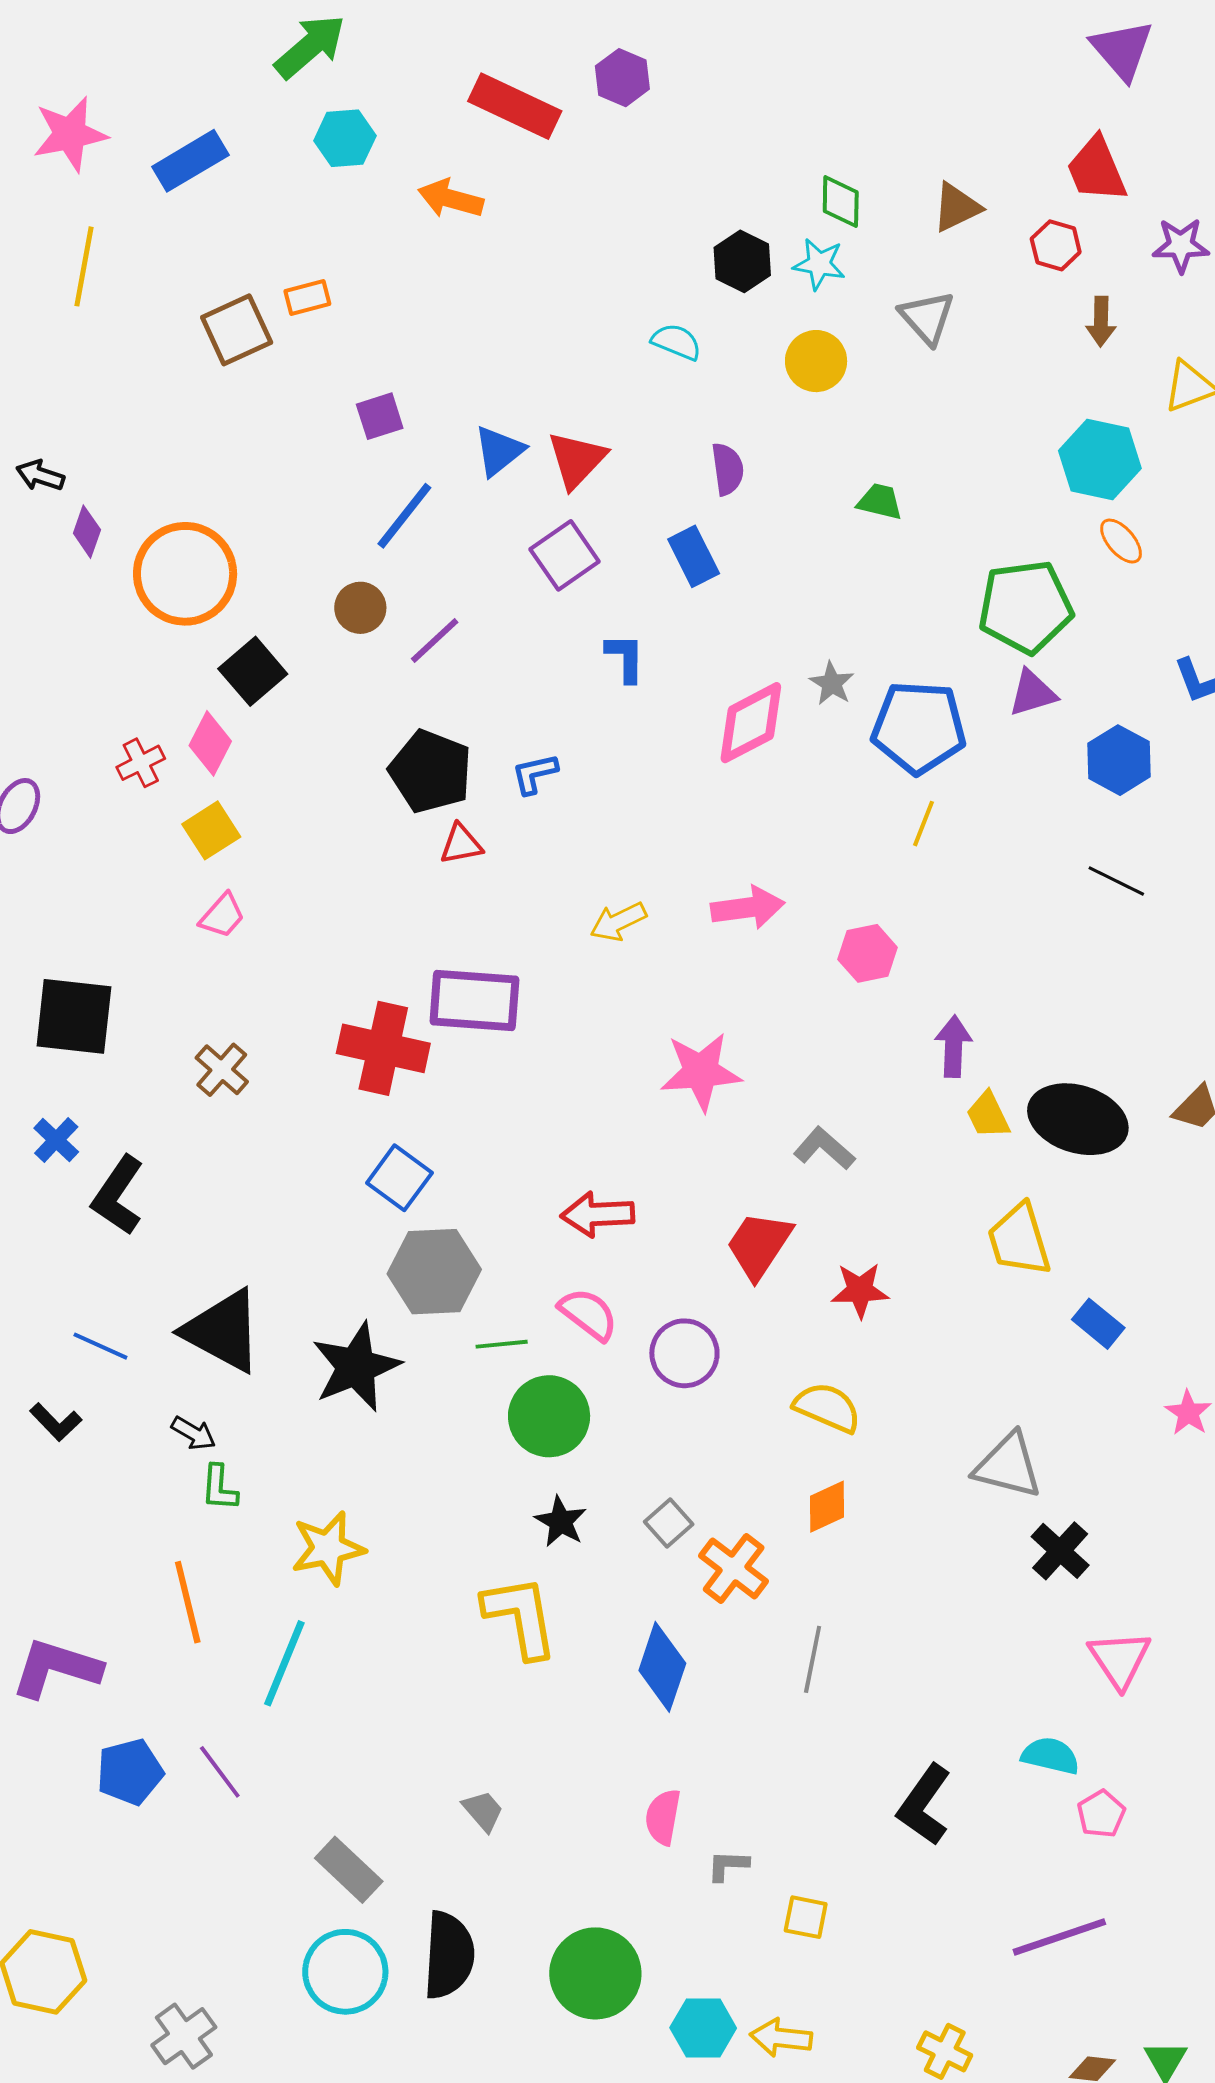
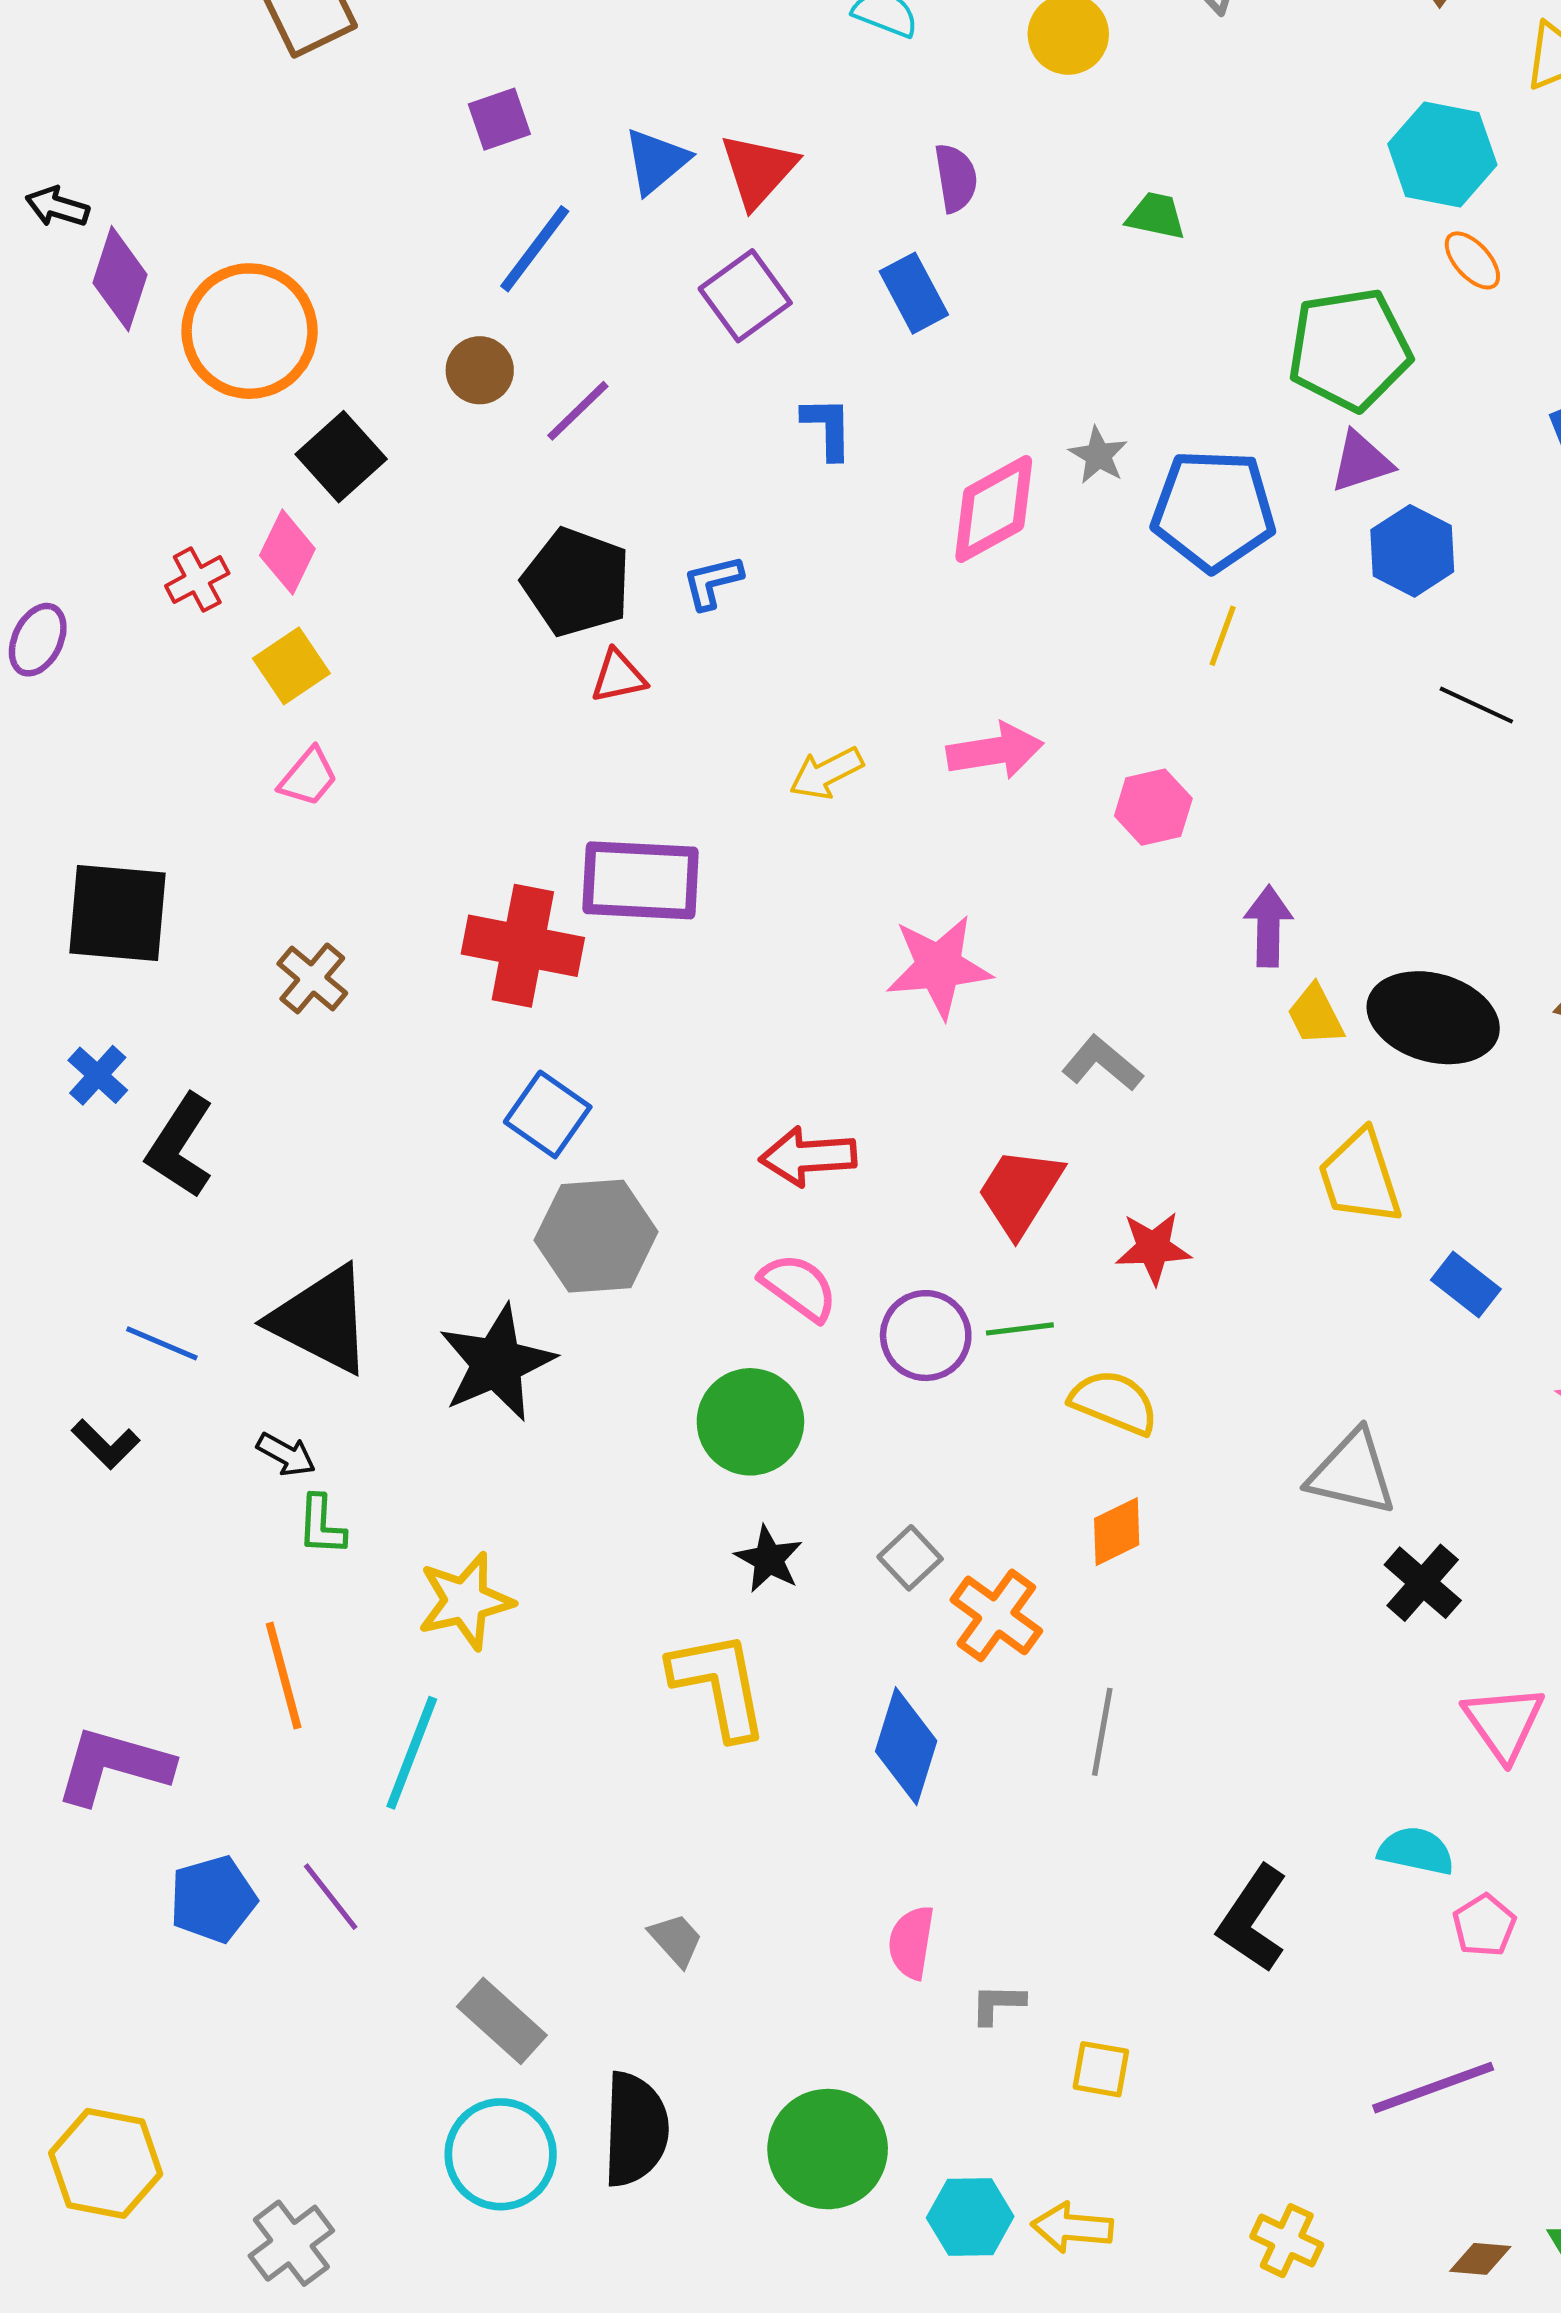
purple diamond: (87, 532) -> (120, 279), size x1.5
blue hexagon: (1119, 760) -> (1412, 551), moved
green line: (502, 1344) -> (1020, 1329), moved

